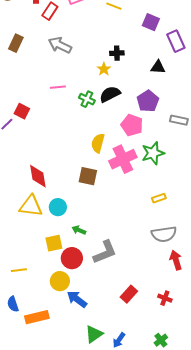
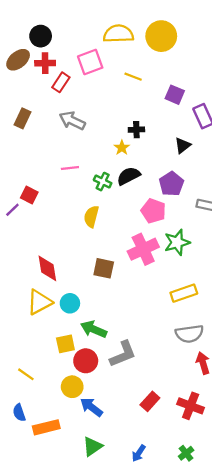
black triangle: (158, 67) -> (183, 145), turned -42
yellow semicircle: (98, 143) -> (91, 216), moved
yellow rectangle: (159, 198) -> (184, 293), size x1.6
yellow triangle: (31, 206) -> (39, 302), turned -35
green arrow: (79, 230) -> (94, 329), size x1.6
yellow line: (19, 270) -> (26, 374), turned 42
red cross: (165, 298) -> (191, 406), size x1.6
green triangle: (94, 334) -> (92, 446), moved

